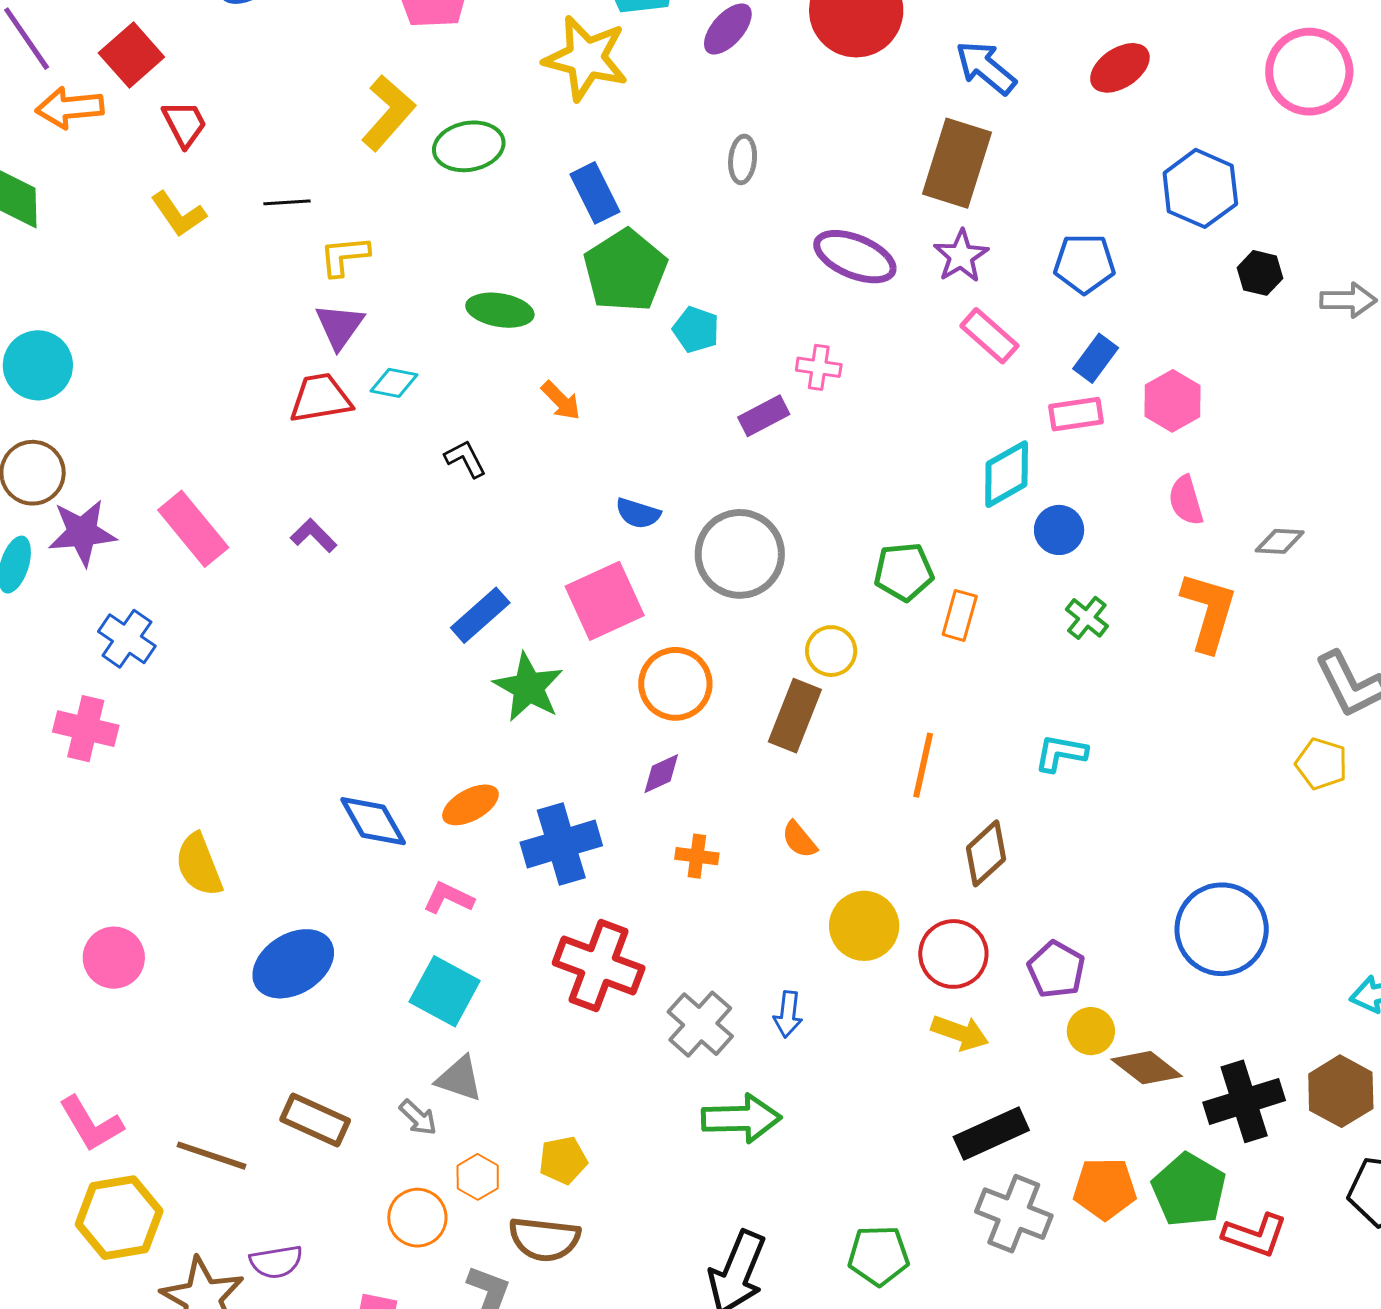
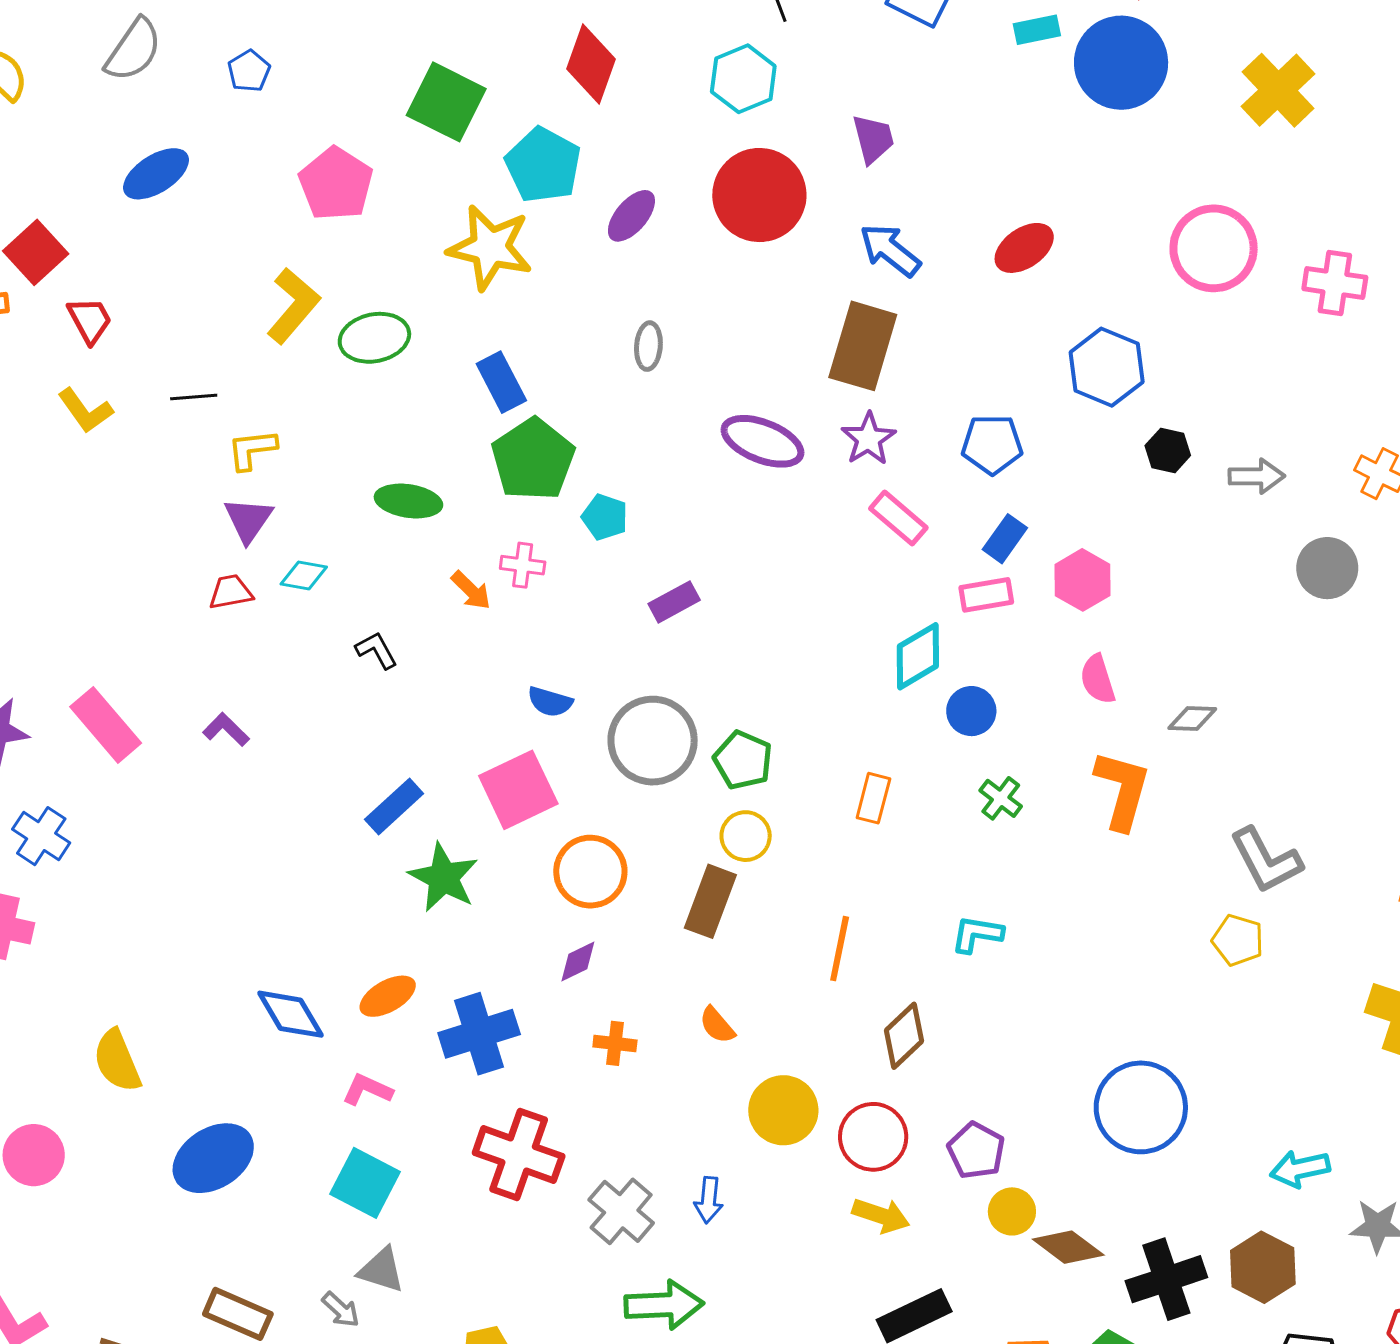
pink cross: (819, 367) -> (523, 565), moved
red trapezoid: (321, 398) -> (231, 592), size x0.7
green pentagon: (904, 572) -> (743, 760), moved, turned 30

